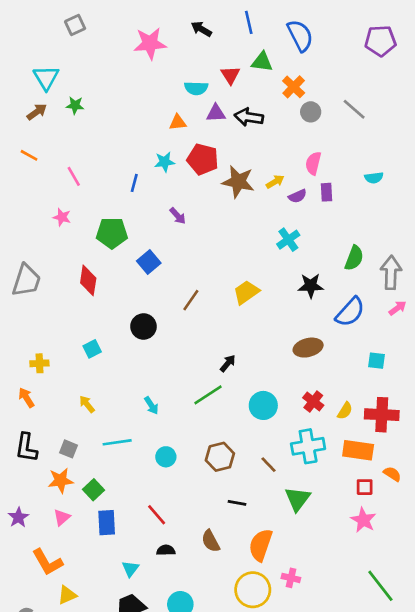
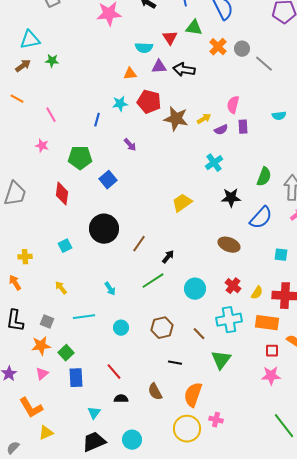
cyan triangle: (46, 78) -> (30, 40), turned 50
gray circle: (311, 112) -> (242, 49), moved
brown line: (191, 300) -> (139, 244), moved
black circle: (143, 326) -> (104, 229), size x1.5
brown ellipse: (308, 348) -> (229, 245), turned 35
pink star: (363, 520) -> (271, 376), turned -30

